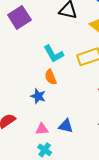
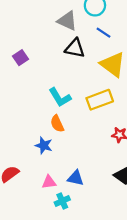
purple square: (19, 17) -> (20, 58), size x0.6
cyan cross: (45, 150) -> (62, 201), moved, turned 32

